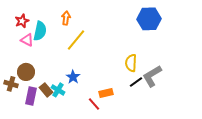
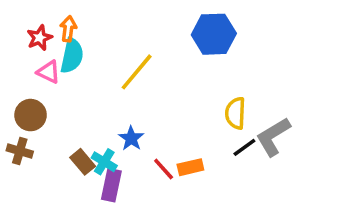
orange arrow: (66, 18) -> (68, 29), moved
blue hexagon: (149, 19) -> (214, 34), moved
brown circle: (26, 72) -> (31, 115), moved
purple rectangle: (31, 96) -> (111, 185), moved
red line: (94, 104) -> (164, 169), moved

